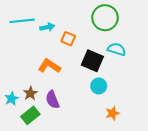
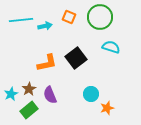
orange square: (68, 39) -> (69, 17), moved
black square: (92, 61) -> (76, 58), moved, turned 30
orange L-shape: (49, 66) -> (47, 63), turned 135
cyan circle: (99, 86) -> (91, 94), moved

